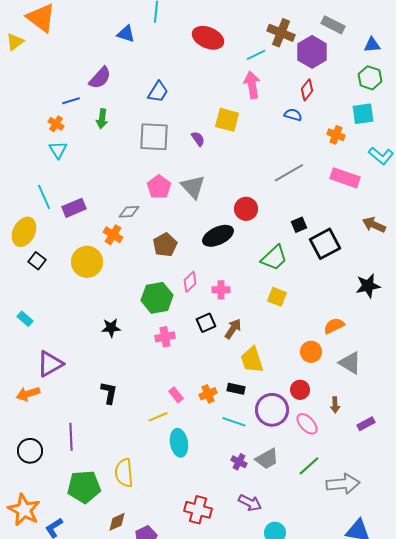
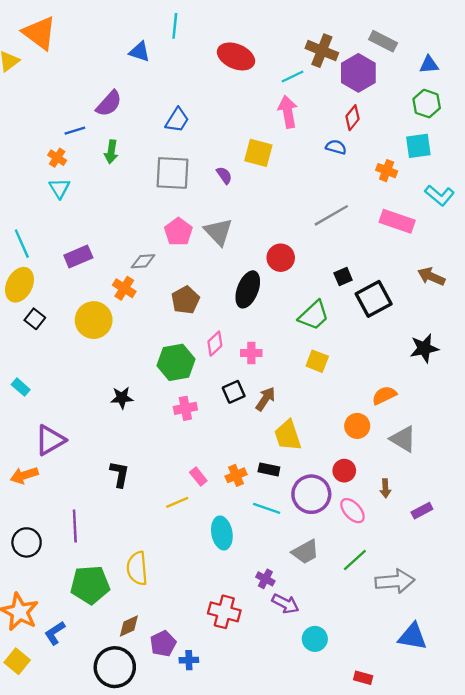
cyan line: (44, 197) -> (22, 244), moved
black ellipse: (218, 236) -> (248, 289), turned -44
cyan ellipse: (179, 443) -> (222, 533), moved
purple cross: (239, 462) -> (265, 579), moved

